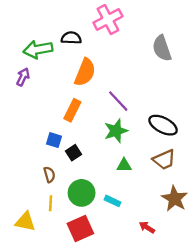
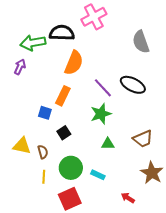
black semicircle: (71, 38) -> (62, 33), size x1.4
black ellipse: (163, 125) -> (133, 85), moved
blue square: (54, 140) -> (45, 113), moved
yellow triangle: (25, 222) -> (22, 146), moved

